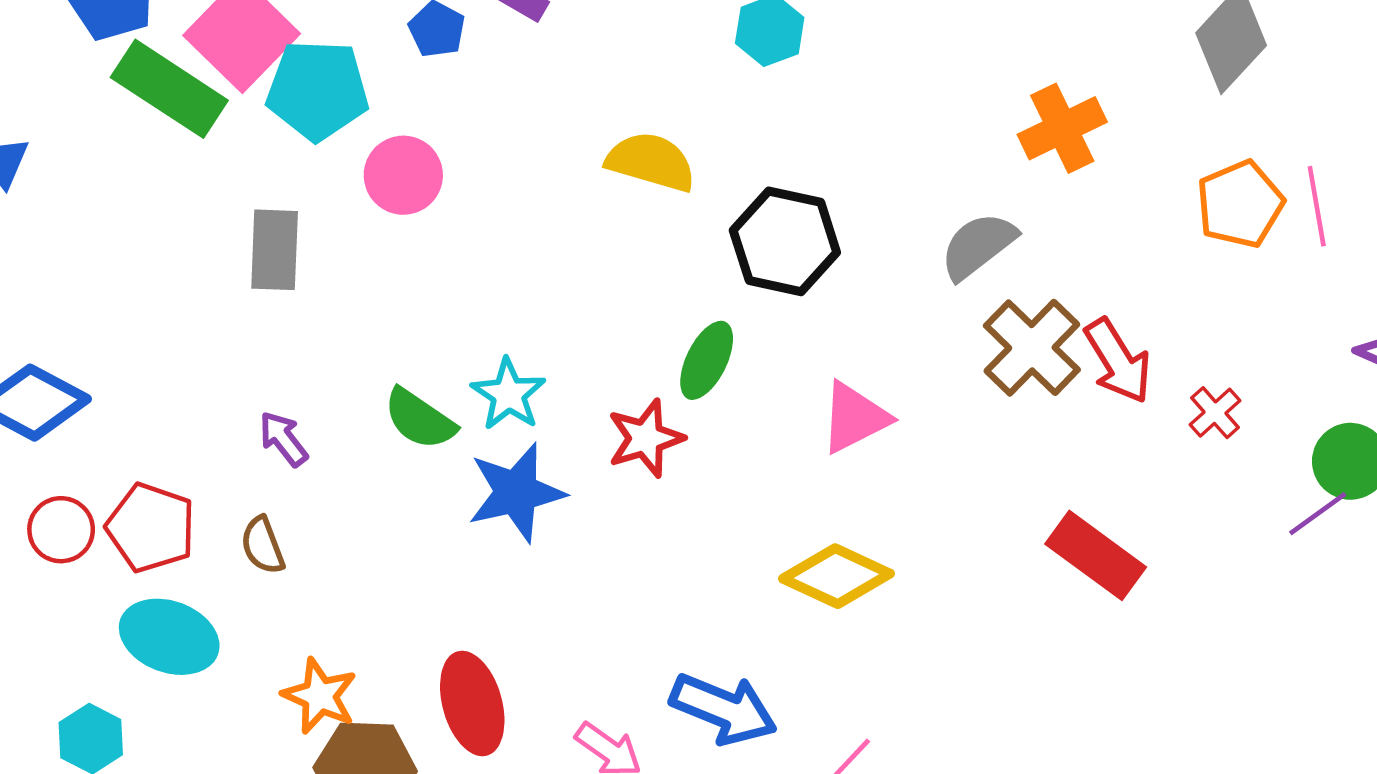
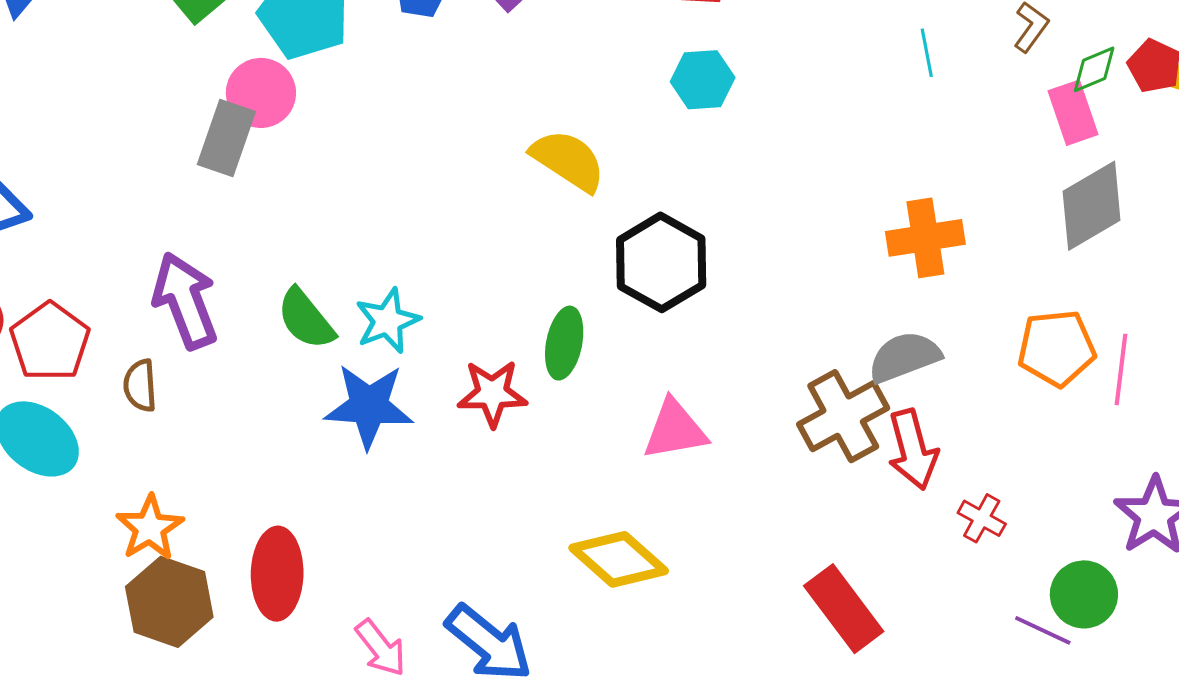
pink circle: (403, 175) -> (261, 93), moved
gray semicircle: (978, 246) -> (904, 357), moved
green ellipse: (707, 360) -> (564, 343), turned -32
red cross: (1215, 413) -> (982, 518), turned -36
purple arrow: (283, 439) -> (185, 301), size x1.8
purple line: (1318, 514) -> (1043, 630), turned 44

